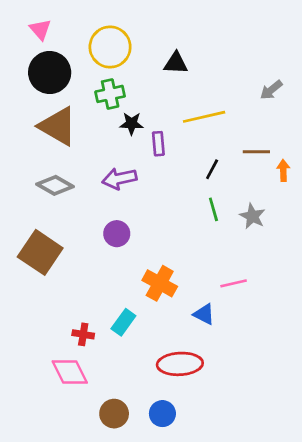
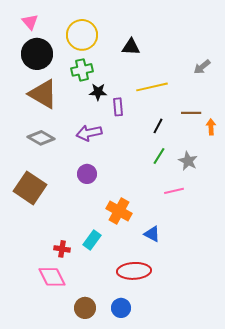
green line: (213, 209) -> (159, 156), turned 48
pink line: (234, 283) -> (174, 191), moved

